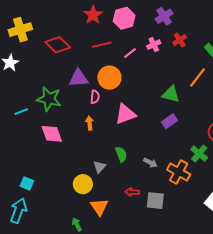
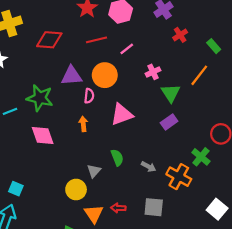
red diamond: (58, 45) -> (49, 40), turned -40
pink cross: (154, 45) -> (153, 72), moved
green triangle: (171, 94) -> (171, 93), turned 42
red arrow: (132, 192) -> (118, 208), moved

